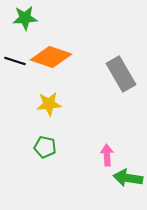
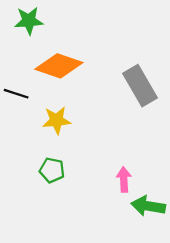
black line: (15, 61) -> (16, 94), moved

